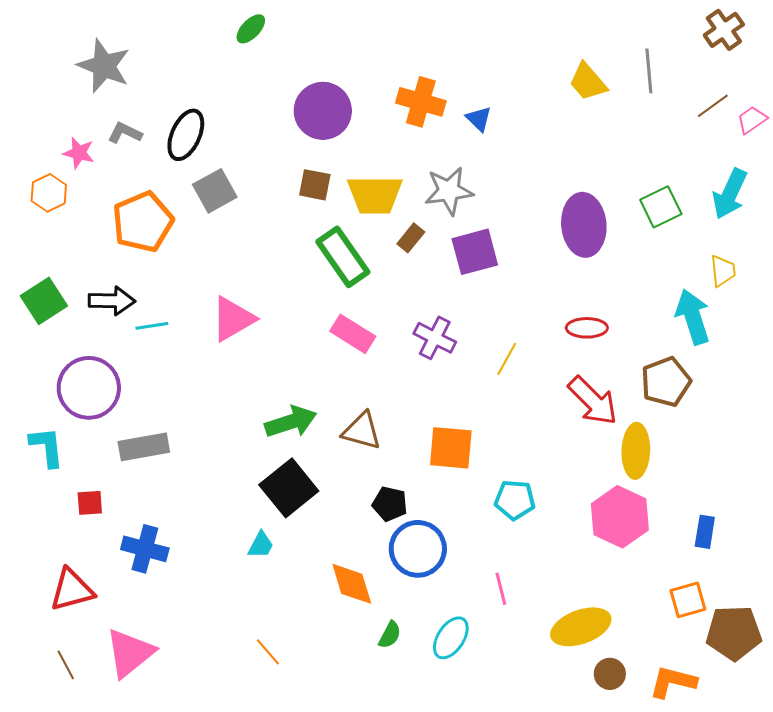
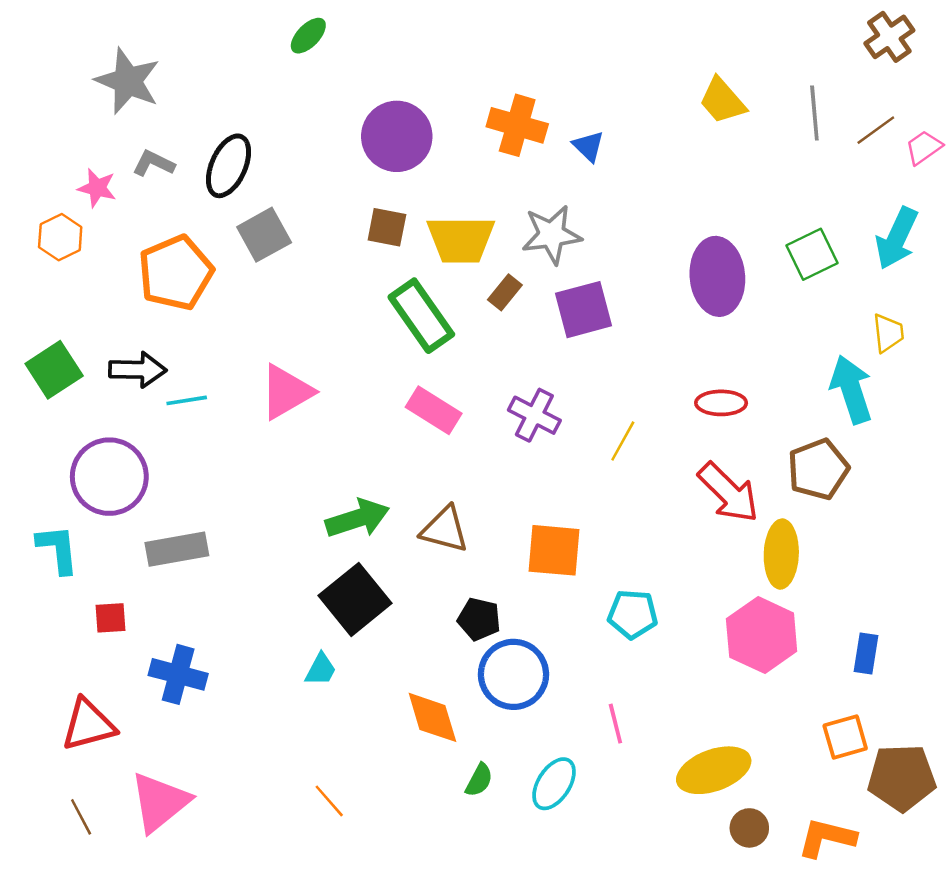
gray line: (649, 71) -> (814, 113), moved

